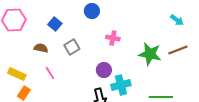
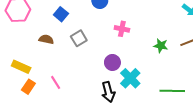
green star: (150, 54) -> (161, 46), size x0.6
pink line: (50, 73) -> (56, 82), moved
cyan cross: (121, 85) -> (130, 78), turned -30

